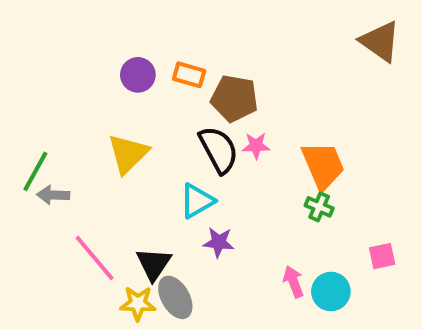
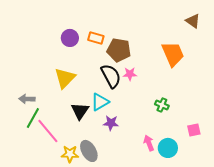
brown triangle: (380, 41) -> (193, 21), size x0.7
orange trapezoid: (323, 165) -> (173, 54), moved
green line: (35, 171) -> (33, 118), moved
black triangle: (154, 264) -> (80, 111), moved

